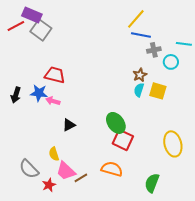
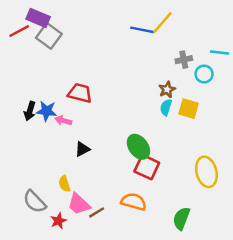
blue line: (141, 35) -> (142, 30), moved
red trapezoid: (55, 75) -> (80, 93), moved
black arrow: (16, 95) -> (30, 111), moved

